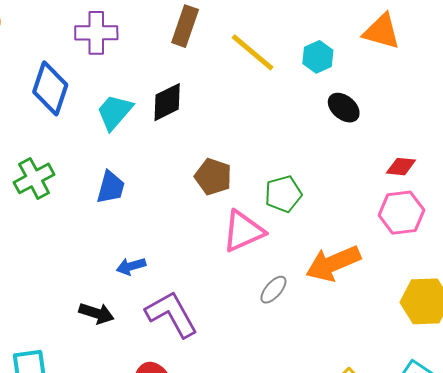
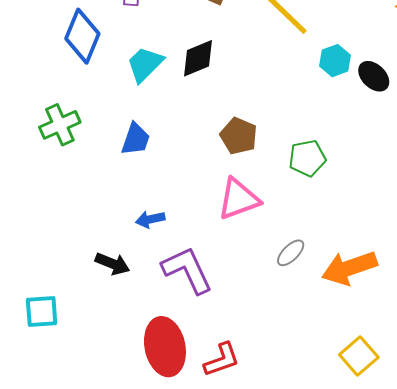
cyan hexagon: (318, 57) -> (335, 61), moved
pink triangle: (243, 231) -> (239, 199), moved
orange arrow: (333, 263) -> (349, 268), moved

